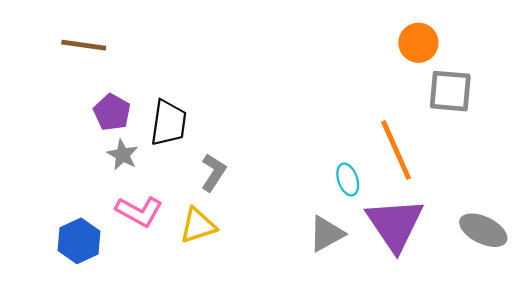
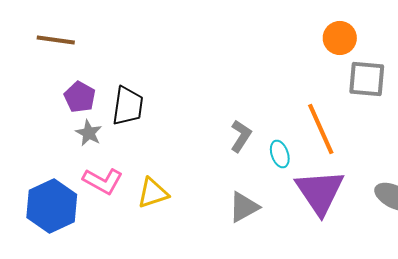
gray L-shape: (213, 172) -> (241, 136), moved
gray triangle: (327, 234) -> (244, 207), moved
blue hexagon: (79, 241) -> (52, 206), size x1.4

